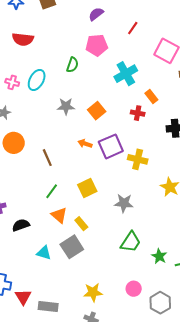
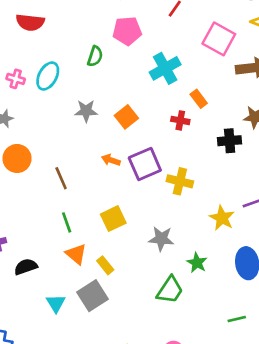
green line: (52, 191) -> (67, 222), turned -56
cyan triangle: (44, 253) -> (56, 303), turned 42
green star: (159, 256) -> (197, 263), moved

